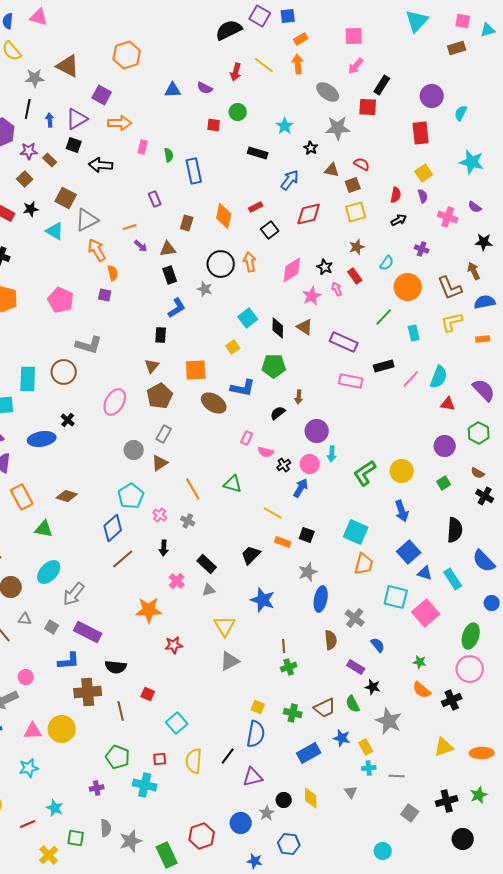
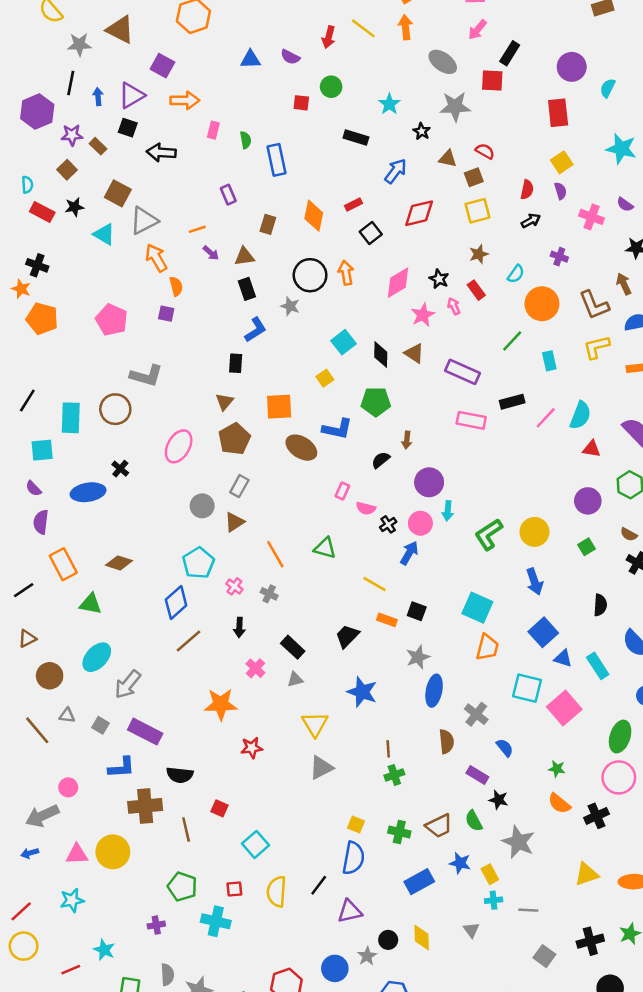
black semicircle: (455, 530) -> (600, 605), size x0.7

